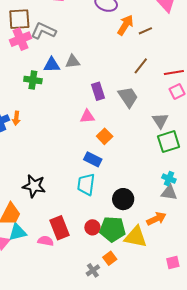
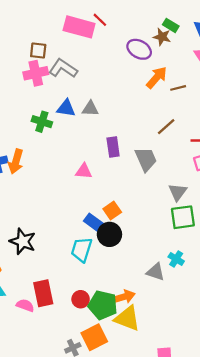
brown square: (19, 19) -> (38, 50), size x0.7
pink triangle: (87, 116) -> (84, 171), moved
orange arrow: (16, 118) -> (16, 162), size x1.5
orange square: (105, 136) -> (112, 211), moved
gray triangle: (169, 193) -> (156, 272), moved
black circle: (123, 199) -> (109, 234), moved
orange arrow: (156, 219) -> (124, 297), moved
orange square: (110, 258) -> (94, 337), size x1.6

